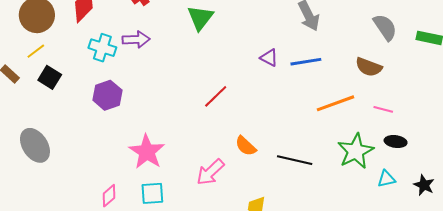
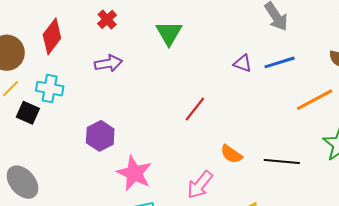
cyan cross: (102, 48) -> (50, 89), moved
purple hexagon: (107, 95) -> (100, 136), moved

